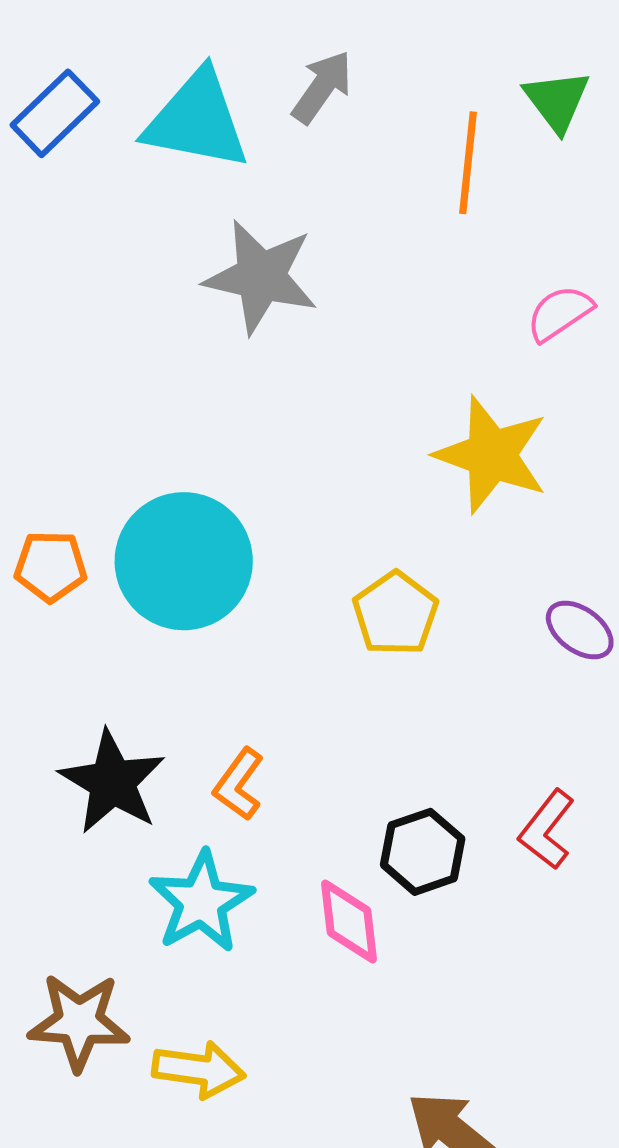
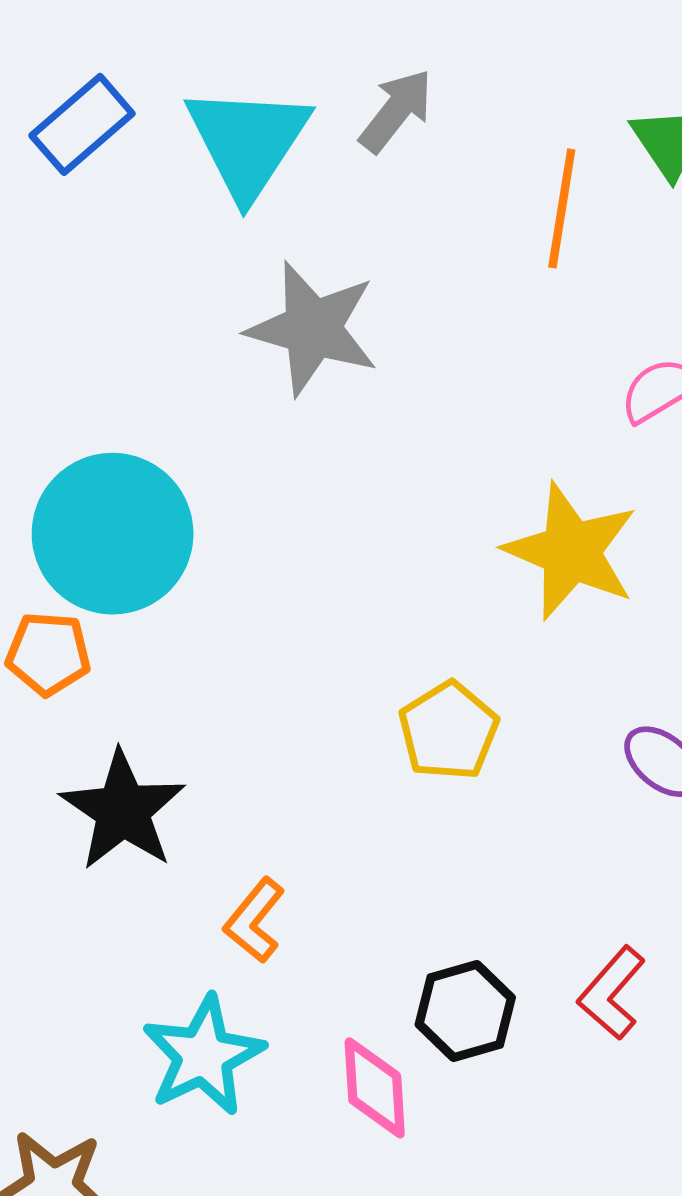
cyan triangle: (197, 120) -> (248, 141), turned 49
cyan circle: (184, 561) -> (113, 534), moved
black star: (112, 782) -> (123, 810), moved

